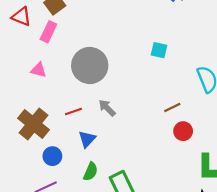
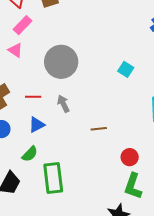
pink rectangle: (48, 32) -> (23, 25), moved
brown line: (172, 108) -> (99, 129), moved
red circle: (183, 131) -> (130, 157), moved

